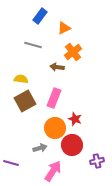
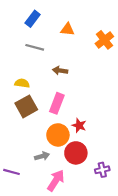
blue rectangle: (40, 16) -> (33, 19), moved
orange triangle: (64, 28) -> (67, 29), turned 32
orange cross: (73, 52) -> (104, 40), moved

